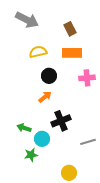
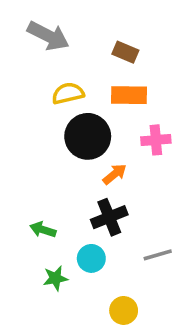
brown rectangle: (70, 29) -> (125, 52), turned -40
black circle: (49, 76) -> (88, 136), size x1.6
orange arrow: (45, 97) -> (115, 174), moved
cyan circle: (42, 139) -> (91, 258), moved

